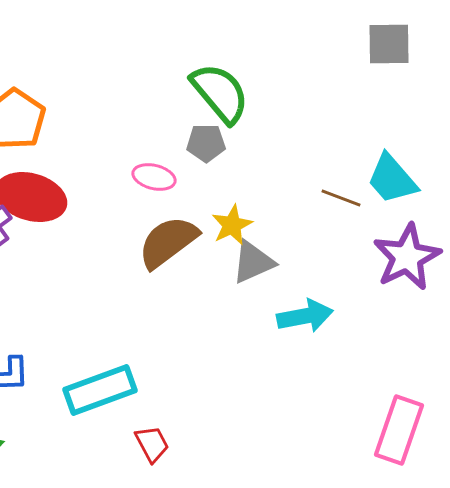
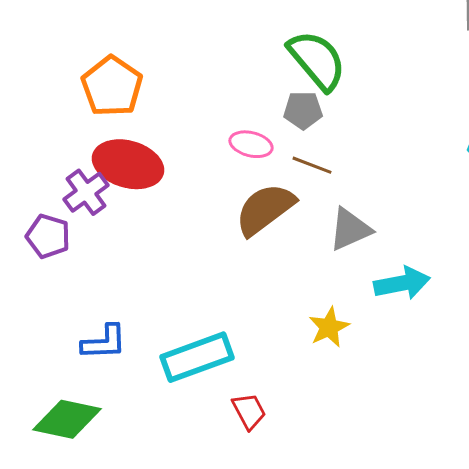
brown line: (341, 198) -> (312, 165), moved
yellow star: (232, 225) -> (329, 327), moved

